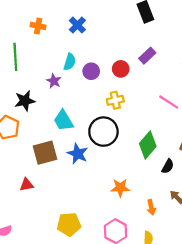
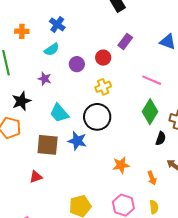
cyan semicircle: (70, 62) -> (52, 49), moved, turned 49
green diamond: (148, 145) -> (150, 112), moved
brown square: (45, 153) -> (48, 145), turned 30

